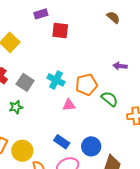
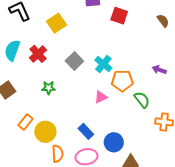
red square: (60, 30) -> (119, 16), moved
cyan cross: (56, 80) -> (103, 64), moved
gray square: (25, 82) -> (74, 61), moved
pink triangle: (69, 105) -> (101, 97), turned -32

